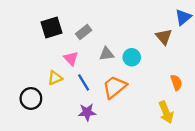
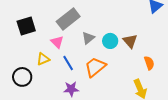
black square: (52, 27) -> (26, 26), moved
gray rectangle: (84, 32) -> (68, 19), size x1.6
brown triangle: (164, 37) -> (130, 41), moved
gray triangle: (107, 54) -> (88, 38), turned -32

